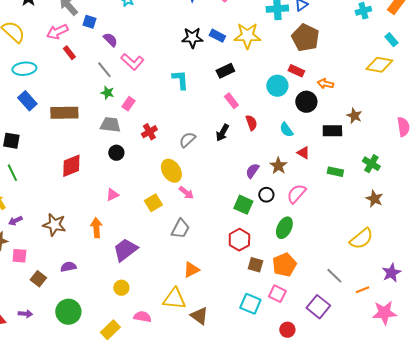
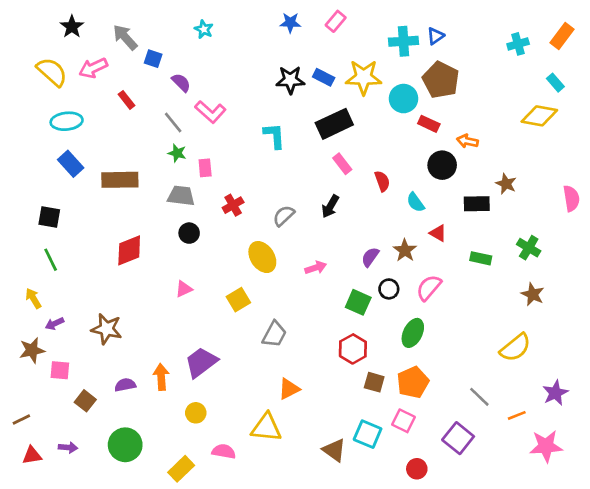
pink arrow: (57, 32) -> (93, 68), moved
black rectangle: (225, 71) -> (334, 124), size x1.5
cyan circle: (277, 86) -> (404, 99), moved
pink rectangle: (128, 104) -> (205, 168), turned -40
red semicircle: (251, 123) -> (382, 181), moved
pink arrow: (186, 193) -> (316, 268), moved, turned -56
orange arrow: (96, 228) -> (161, 377), moved
brown triangle: (199, 316) -> (334, 450), moved

